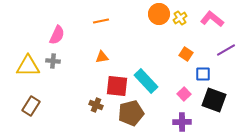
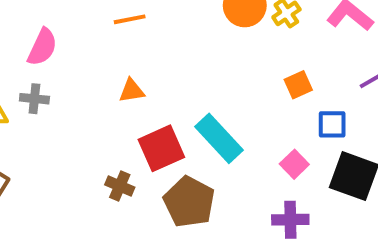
orange square: (186, 54) -> (298, 85), turned 32
red square: (117, 86) -> (161, 148), turned -30
brown pentagon: (131, 113) -> (189, 202), turned -30

